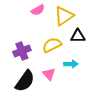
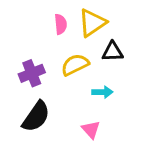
pink semicircle: (38, 10) -> (61, 24), moved, turned -64
pink triangle: (49, 74) -> (91, 130), moved

